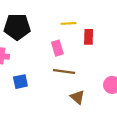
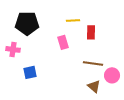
brown line: (64, 71) -> (93, 63), moved
brown triangle: (77, 97) -> (94, 86), moved

